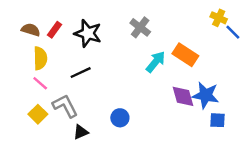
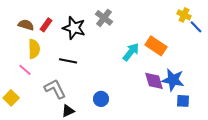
gray cross: (140, 27) -> (104, 18), moved
black line: (81, 73) -> (68, 61), turned 36
pink line: (40, 83) -> (25, 70), moved
yellow square: (38, 114) -> (11, 98), moved

